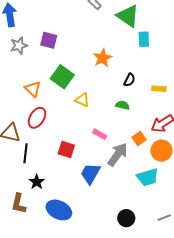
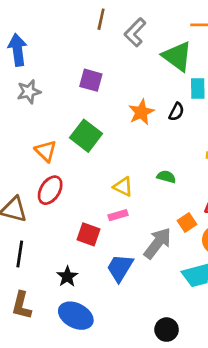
purple square: (49, 40) -> (91, 80), moved
black semicircle: (129, 80) -> (176, 112), moved
yellow triangle: (82, 100) -> (123, 187), moved
pink rectangle: (100, 134) -> (118, 215), moved, turned -48
black line: (25, 153) -> (20, 254), moved
black star: (37, 182) -> (67, 277), moved

